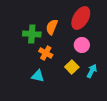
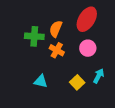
orange cross: (46, 53) -> (57, 50), moved
yellow square: (72, 67) -> (77, 82), moved

